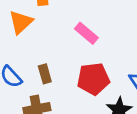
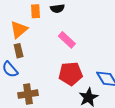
brown rectangle: (45, 74) -> (19, 51), moved

